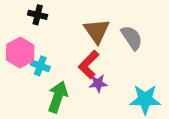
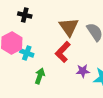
purple star: (98, 83) -> (83, 71), moved
green arrow: (58, 97) -> (40, 76), size x0.7

